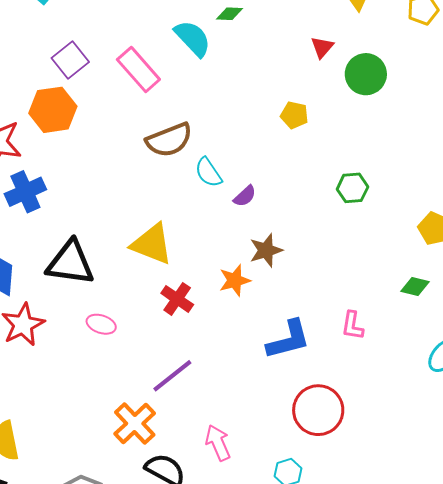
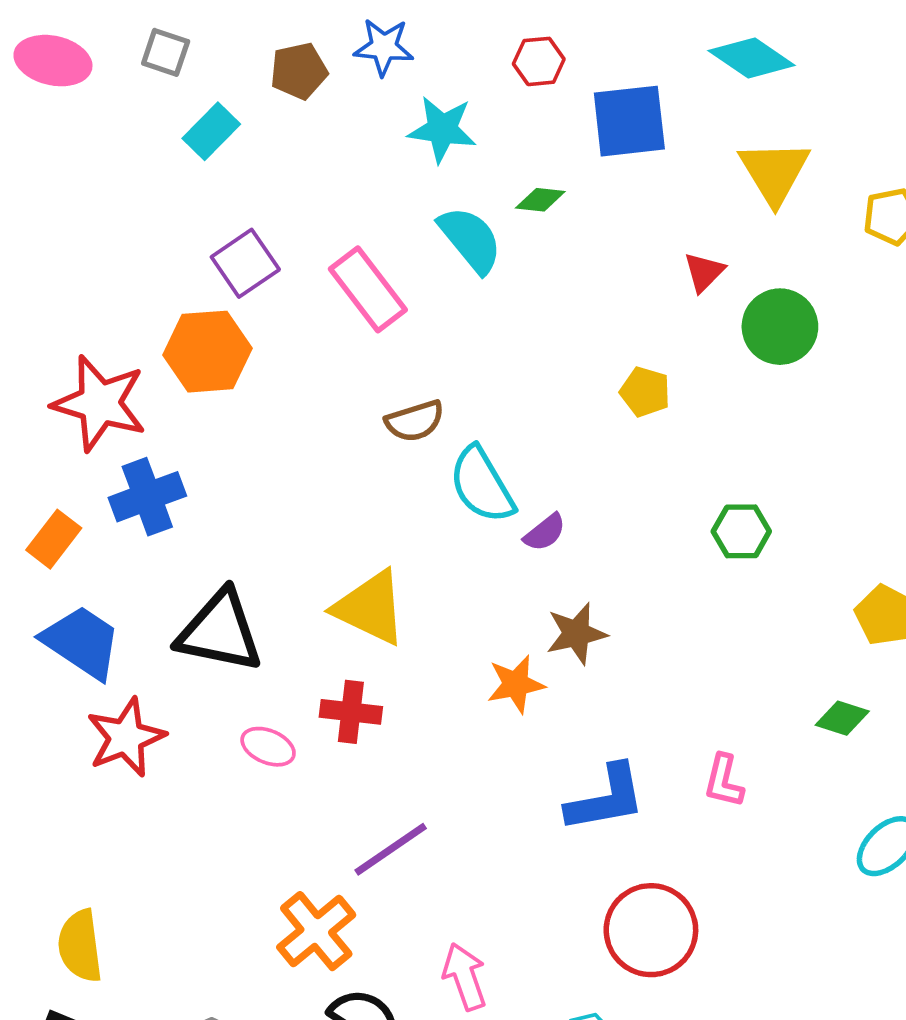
brown semicircle: (169, 140) -> (415, 421), size x0.7
cyan semicircle: (208, 172) -> (482, 485), size x1.4
red cross: (177, 299) -> (351, 712), moved, turned -32

